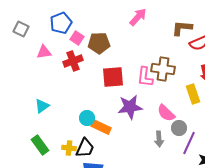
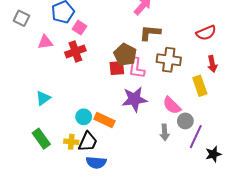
brown L-shape: (182, 28) -> (150, 33), moved
brown pentagon: (99, 43) -> (125, 55), moved, turned 30
red square: (113, 77) -> (117, 68), size x0.7
pink L-shape: (145, 77) -> (137, 68), moved
cyan circle: (87, 118) -> (84, 117), moved

